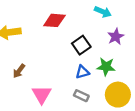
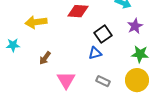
green star: (106, 67) -> (140, 54), moved
blue triangle: (82, 72) -> (95, 53), moved

